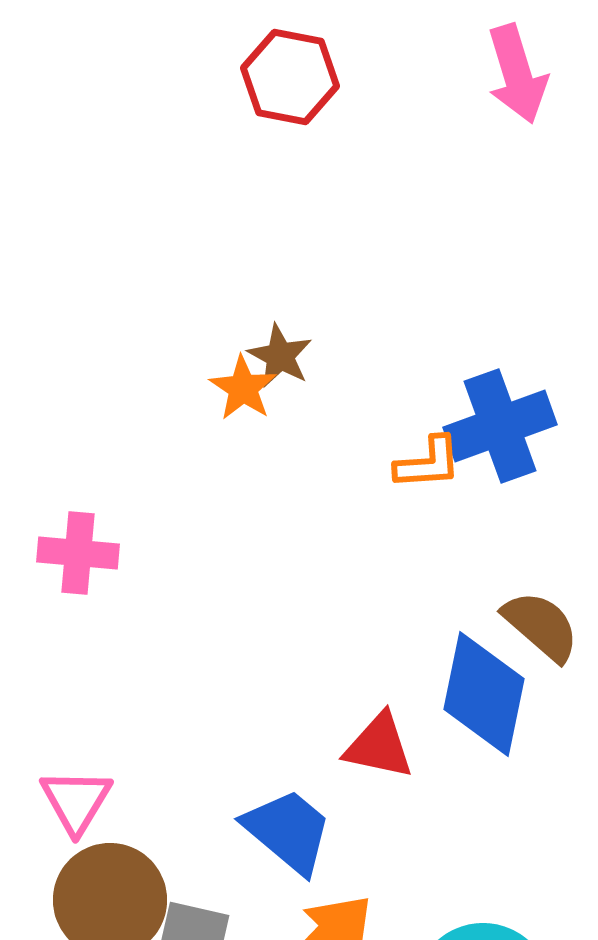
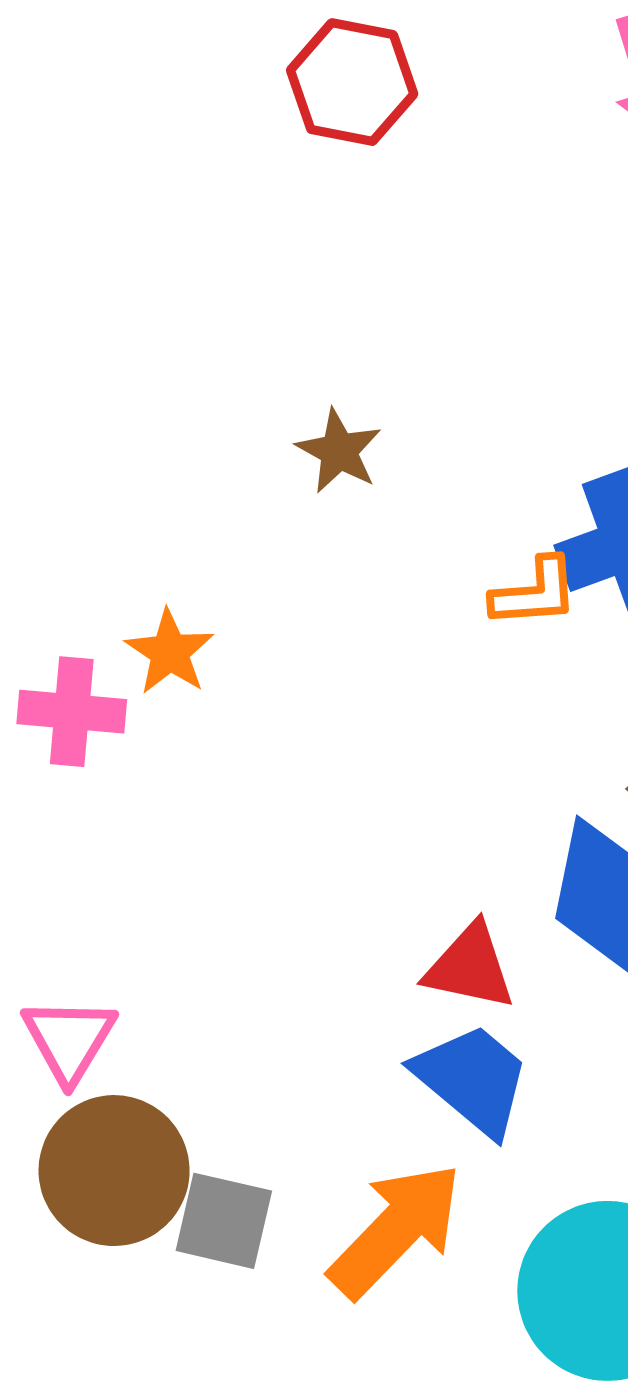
orange star: (243, 388) -> (170, 652), moved
blue trapezoid: (288, 831) -> (472, 1079), moved

